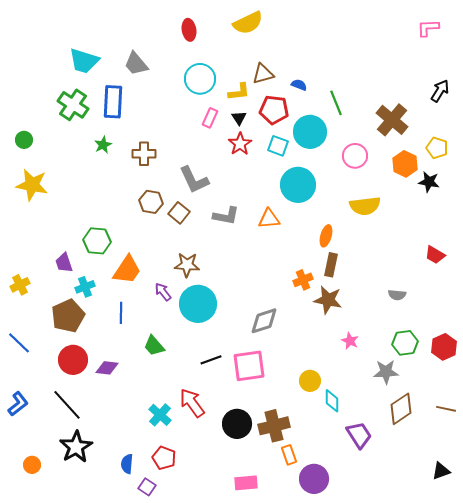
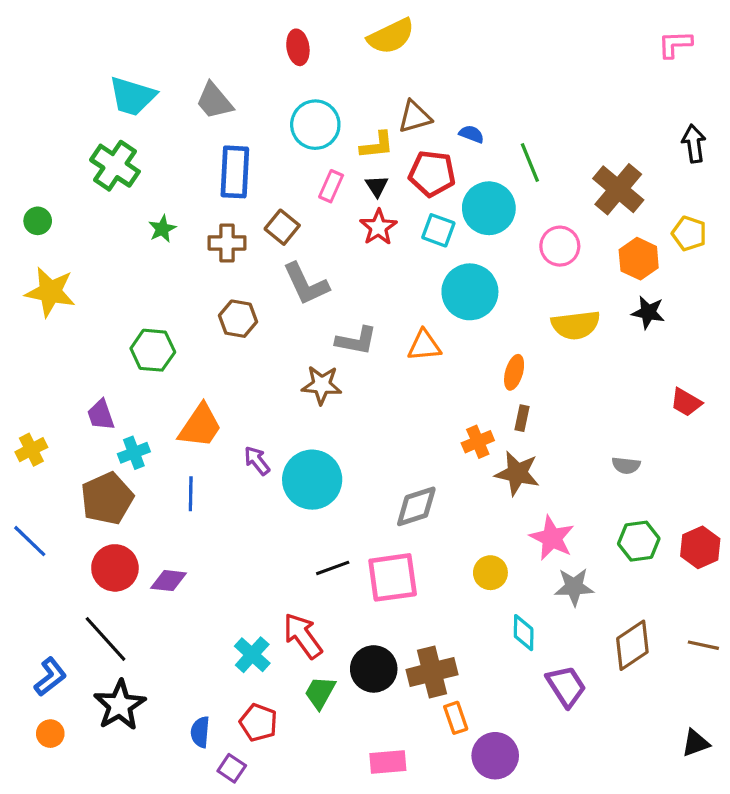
black arrow: (440, 91) -> (694, 144), turned -40
blue rectangle: (113, 102) -> (235, 172), moved
black star: (429, 182) -> (648, 312), moved
brown square: (179, 213) -> (282, 227), moved
green hexagon: (97, 241) -> (153, 350), moved
brown star: (187, 265) -> (322, 385), moved
brown rectangle: (331, 265) -> (522, 418), size x0.7
pink star: (350, 341) -> (552, 538), size x1.6
green trapezoid: (154, 346) -> (320, 693), moved, turned 70
gray star: (386, 372) -> (574, 587), moved
yellow circle: (310, 381) -> (490, 573), moved
blue L-shape: (18, 404) -> (50, 677), moved

